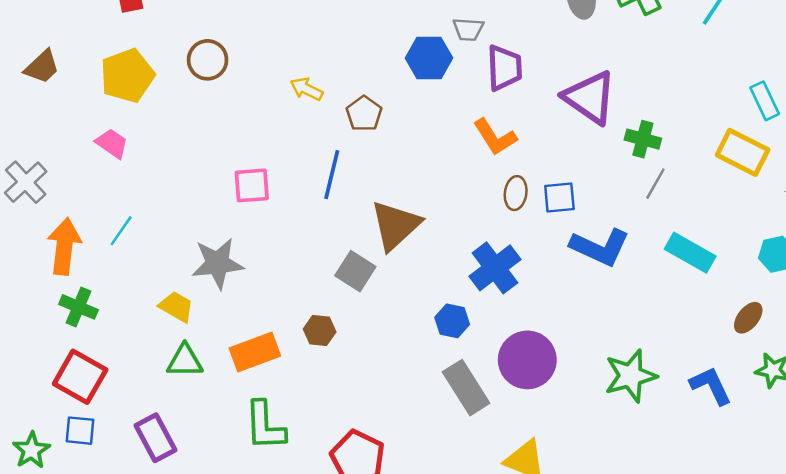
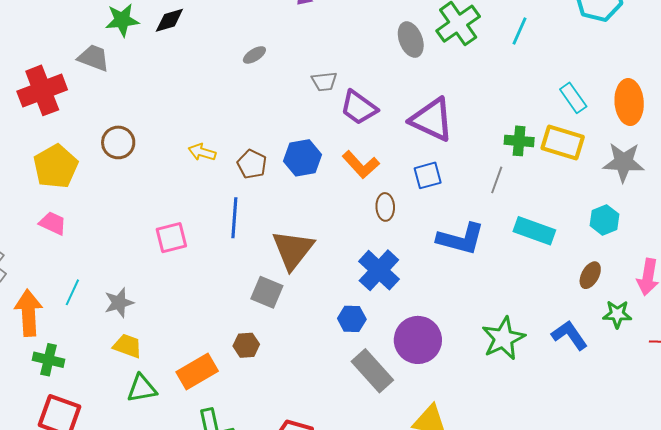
blue hexagon: (429, 58) -> (303, 158), moved
purple trapezoid: (504, 68) -> (359, 107), turned 138
green cross: (643, 139) -> (519, 141), moved
blue square: (559, 198) -> (428, 175), moved
gray star: (218, 263) -> (119, 303), moved, size x0.7

